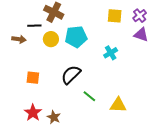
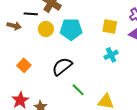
yellow square: (115, 16) -> (110, 26), moved
cyan cross: (111, 53) -> (111, 55), moved
orange square: (33, 78) -> (24, 65), turned 32

